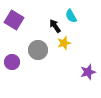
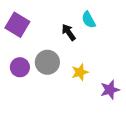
yellow star: (64, 43) -> (80, 72), moved
purple circle: (12, 62) -> (20, 67), moved

